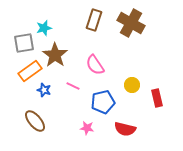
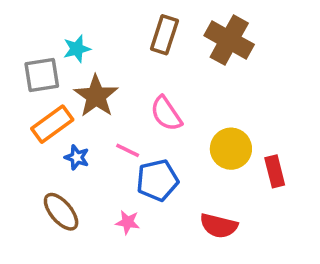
yellow circle: (132, 85) -> (231, 149), size x1.5
blue pentagon: (103, 102) -> (157, 180), moved
pink star: (87, 128) -> (128, 222), moved

